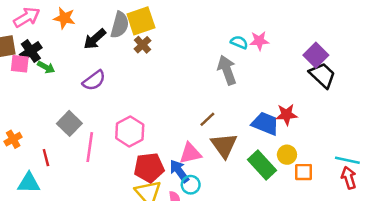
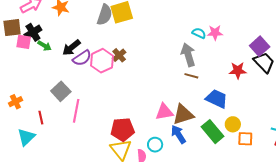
black arrow: (95, 39) -> (71, 48), moved
brown cross: (143, 45) -> (119, 55), moved
red star: (286, 115) -> (238, 70), moved
brown line: (207, 119) -> (191, 76), moved, turned 56
pink hexagon: (130, 131) -> (102, 61), moved
brown triangle: (224, 145) -> (183, 115), turned 45
pink triangle: (190, 153) -> (164, 112), moved
blue arrow: (179, 171) -> (178, 134), moved
cyan triangle: (29, 183) -> (26, 137), turned -48

